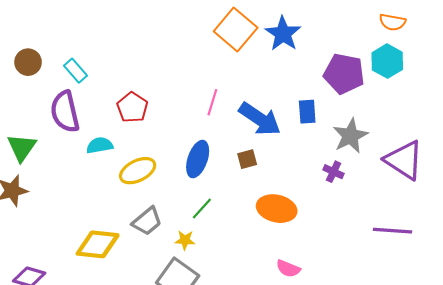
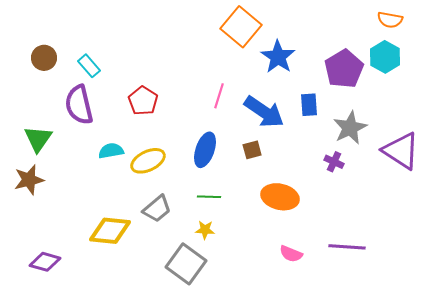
blue star: (283, 34) -> (278, 57), moved
purple pentagon: (344, 74) -> (344, 69), turned 30
cyan semicircle: (100, 145) -> (111, 151), moved
green line: (202, 209) -> (209, 197), turned 50
purple line: (392, 231) -> (347, 247), moved
yellow star: (185, 240) -> (205, 230), moved

